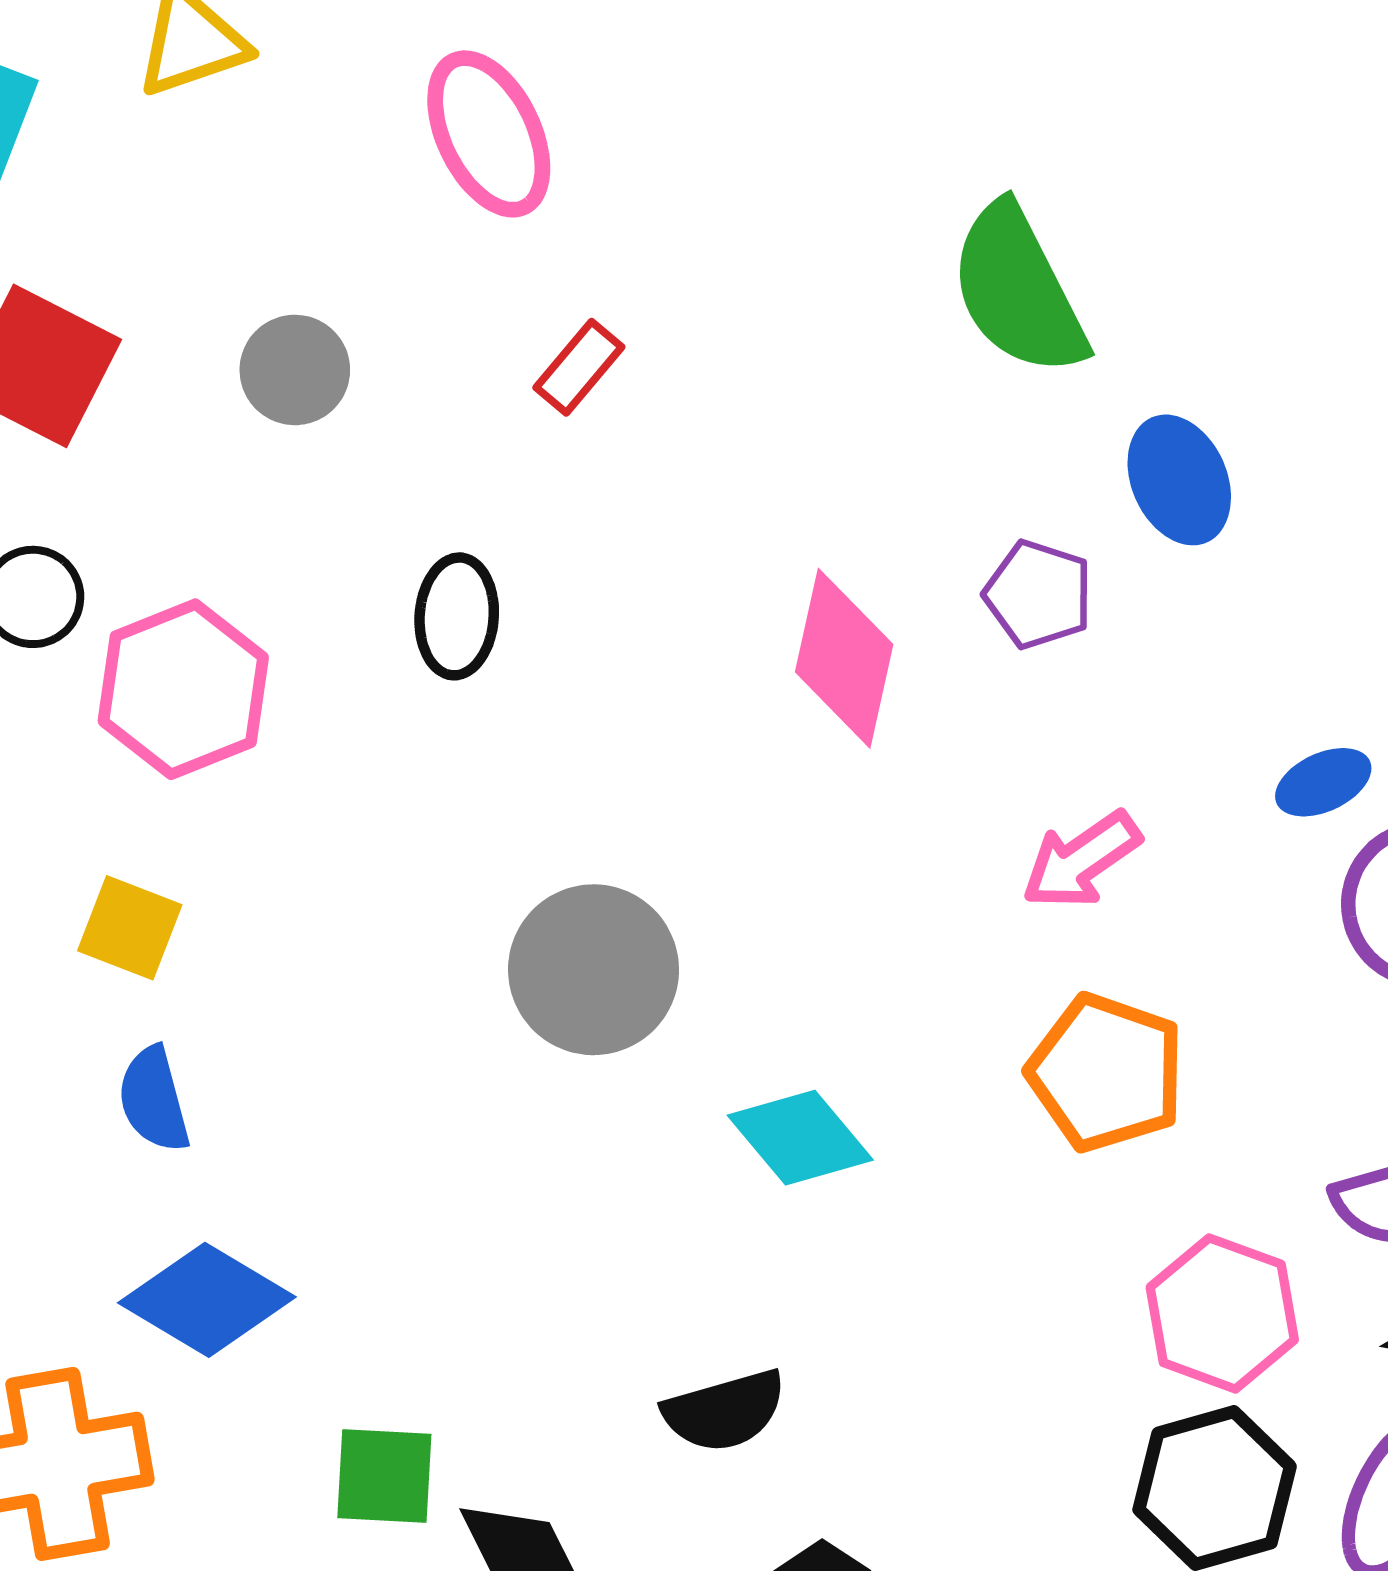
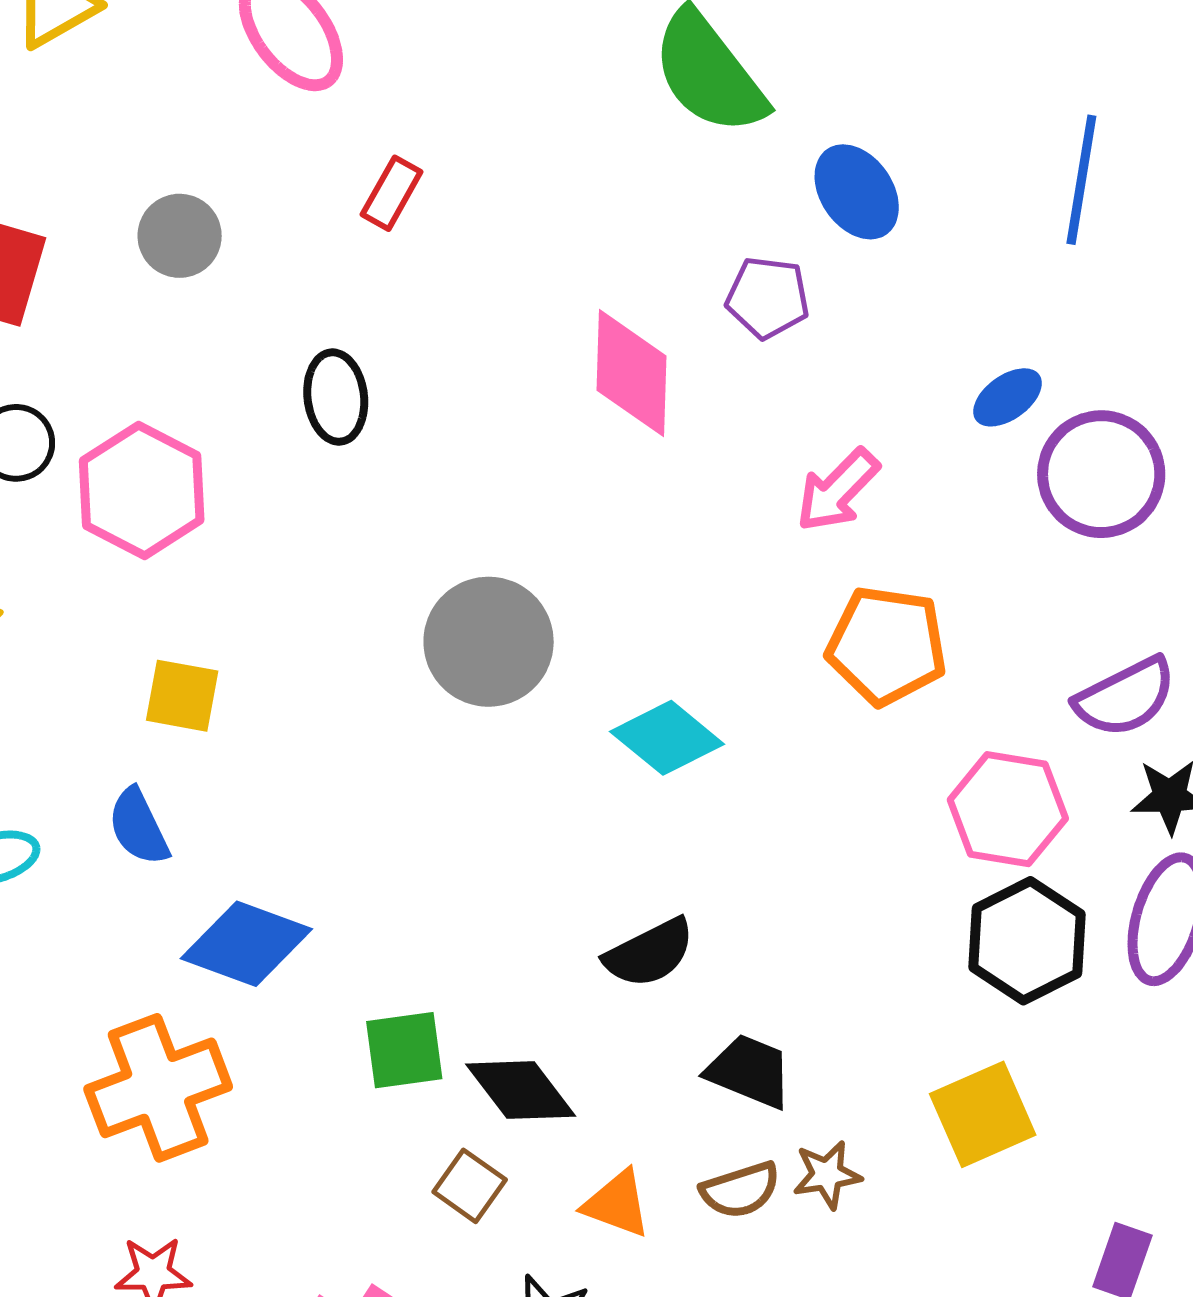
yellow square: (130, 928) -> (182, 696), moved
blue semicircle: (154, 1099) -> (138, 827), moved

